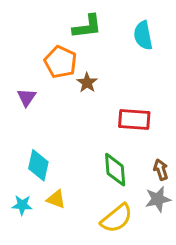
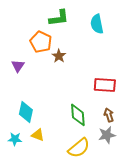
red rectangle: (134, 120) -> (105, 85), moved

